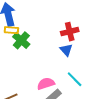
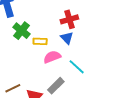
yellow rectangle: (11, 30) -> (40, 41), moved
pink semicircle: (46, 84) -> (52, 57), moved

